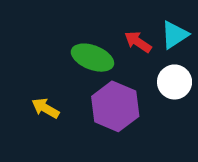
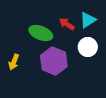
yellow arrow: (45, 108) -> (14, 62), turned -98

